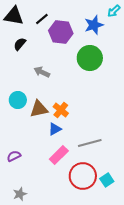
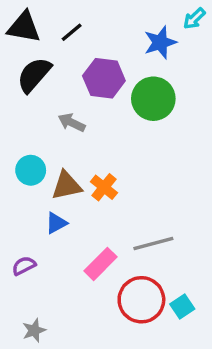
purple hexagon: (61, 32) -> (104, 78), moved
black semicircle: (20, 44) -> (34, 75), size x1.6
blue triangle: (55, 129) -> (56, 223), moved

